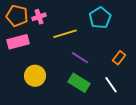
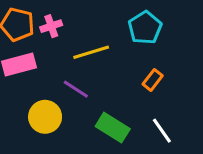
purple line: (80, 58) -> (76, 89), moved
orange rectangle: (119, 58) -> (153, 80), moved

